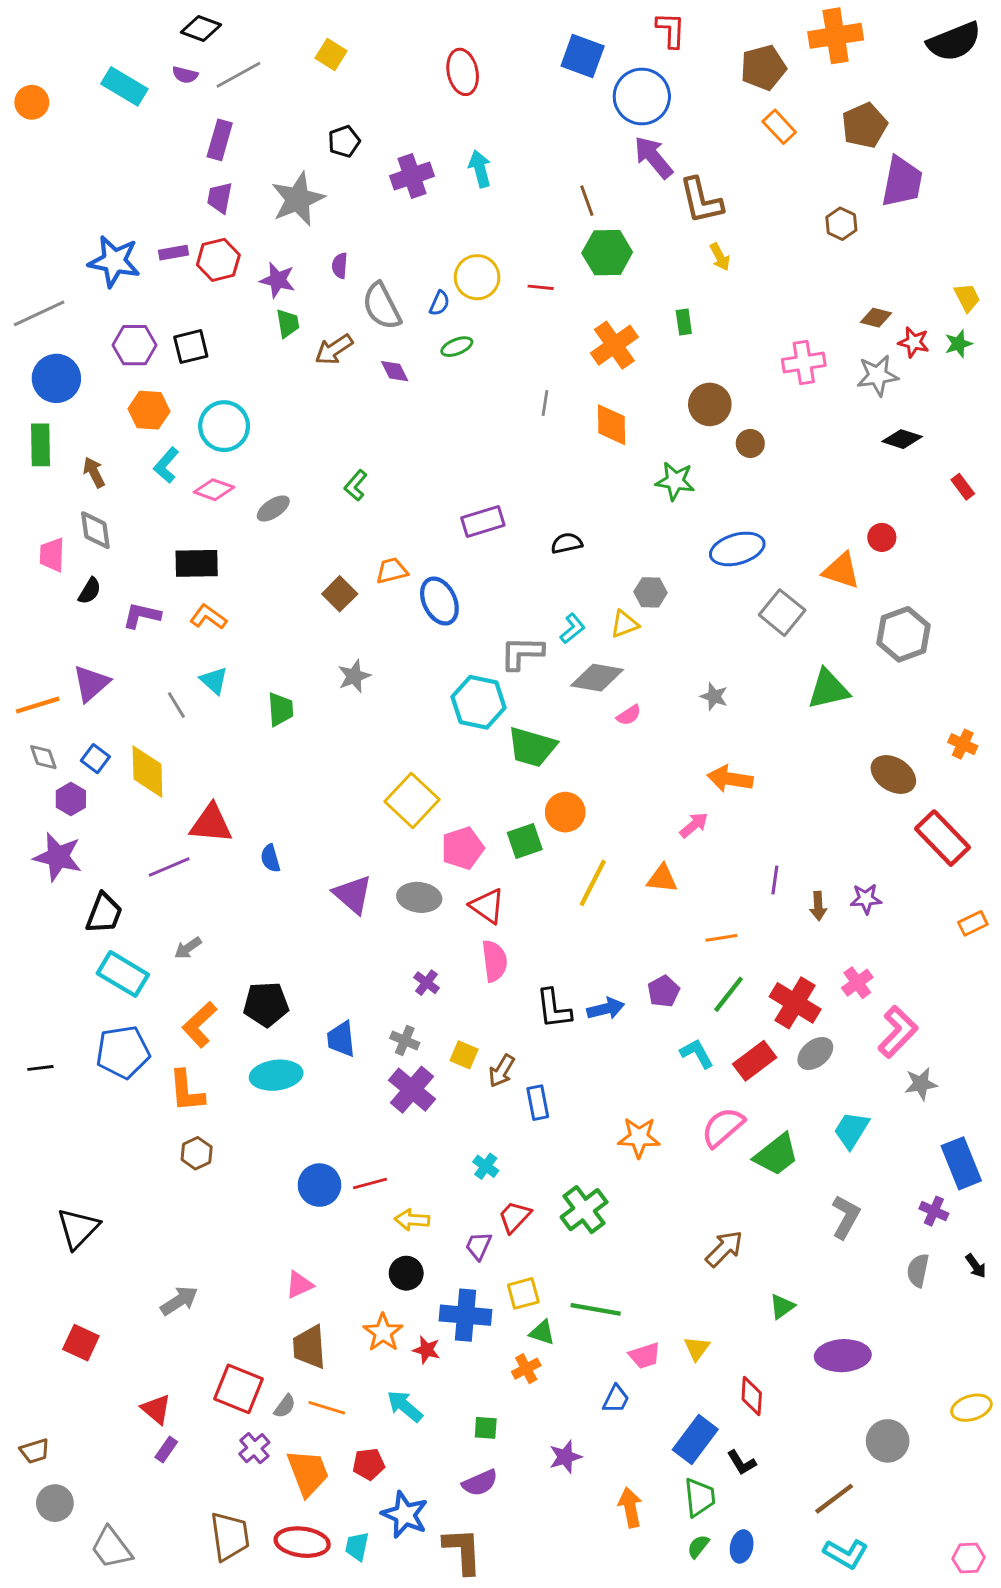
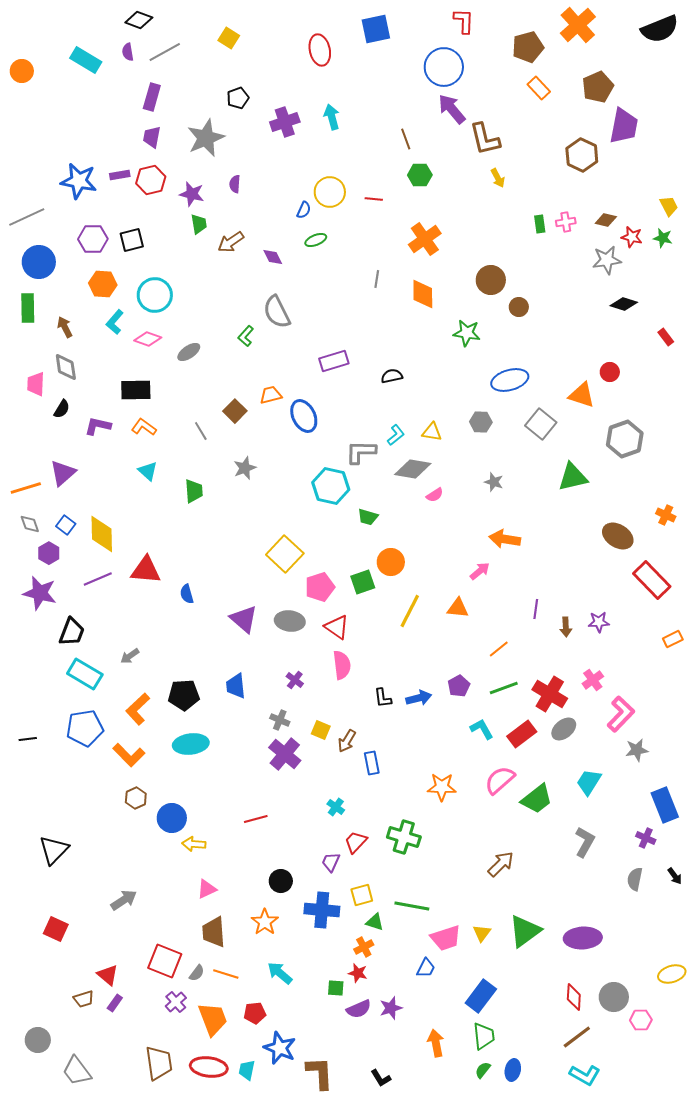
orange cross: (836, 36) -> (578, 25), turned -33
blue square: (583, 56) -> (376, 29), moved, turned -32
purple semicircle: (185, 75) -> (128, 52), turned 66
brown hexagon: (841, 224) -> (582, 155), size x1.5
green hexagon: (607, 253) -> (420, 175), size x0.7
gray semicircle: (382, 306) -> (277, 312), moved
green rectangle: (684, 322) -> (540, 224), moved
green star: (958, 344) -> (663, 238), turned 30
pink cross: (804, 362) -> (566, 222), moved, size x0.7
gray hexagon: (651, 592) -> (481, 422), moved
yellow triangle: (625, 624) -> (432, 432), turned 30
gray line: (176, 705) -> (201, 431), moved
green trapezoid: (532, 747) -> (368, 517), size x0.6
purple line: (169, 867) -> (98, 579), moved
orange line: (721, 938) -> (499, 649), turned -30
green line: (729, 994) -> (504, 688), turned 32
black L-shape: (554, 1009) -> (383, 698), size x0.7
blue trapezoid: (341, 1039) -> (236, 686), moved
orange L-shape: (186, 1091) -> (129, 755), turned -40
blue circle: (319, 1185) -> (172, 818), moved
green cross: (584, 1210) -> (404, 837), turned -36
yellow arrow: (412, 1220) -> (194, 844), moved
green triangle: (782, 1306) -> (525, 931), moved, size x1.8
red star: (426, 1350) -> (358, 973), moved
pink trapezoid: (645, 1356) -> (446, 938), size x1.4
red diamond: (752, 1396) -> (574, 997), moved
brown trapezoid: (35, 1451) -> (84, 999), moved
black L-shape: (742, 1463) -> (381, 1078), moved
purple semicircle: (480, 1483) -> (359, 1009), moved
pink hexagon: (969, 1558) -> (641, 1020), moved

